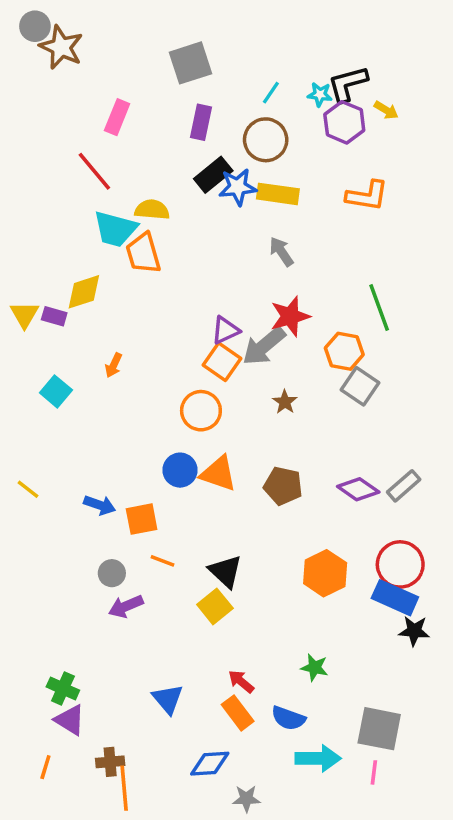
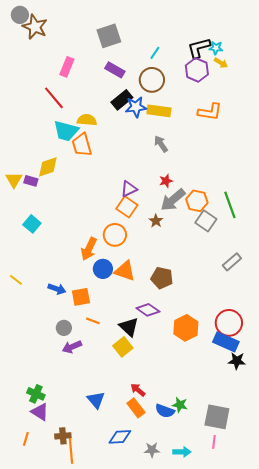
cyan star: (320, 94) -> (216, 48), moved
purple rectangle: (201, 122) -> (115, 70), turned -72
green line: (379, 308) -> (230, 205), moved
red star: (290, 316) -> (166, 181), size x0.6
gray arrow: (264, 346) -> (173, 200), moved
orange arrow: (114, 365) -> (89, 249), moved, size x1.6
brown star: (285, 402) -> (156, 221), moved
gray rectangle: (404, 486) -> (232, 262), moved
purple diamond: (358, 489) -> (148, 310), moved
green star: (315, 668) -> (180, 405), moved
cyan arrow: (318, 758) -> (182, 452), moved, size x0.7
gray star: (246, 799) -> (152, 450), moved

